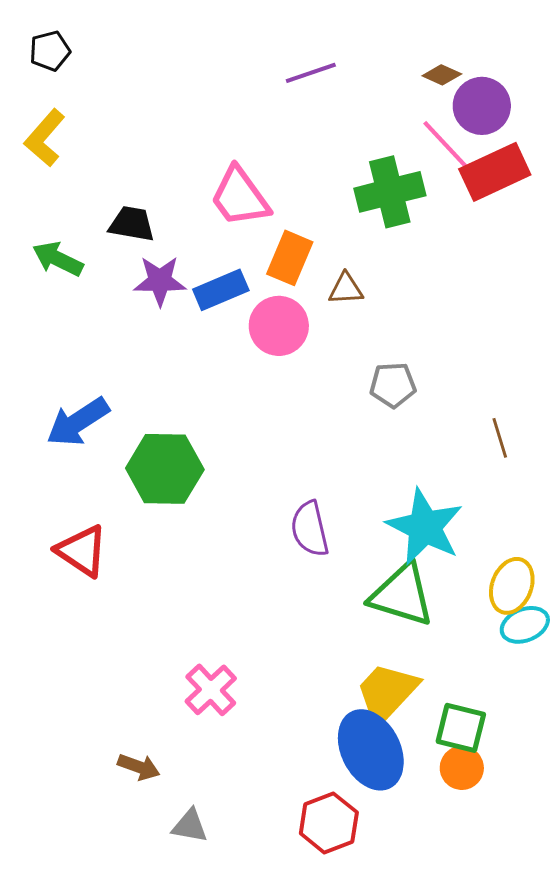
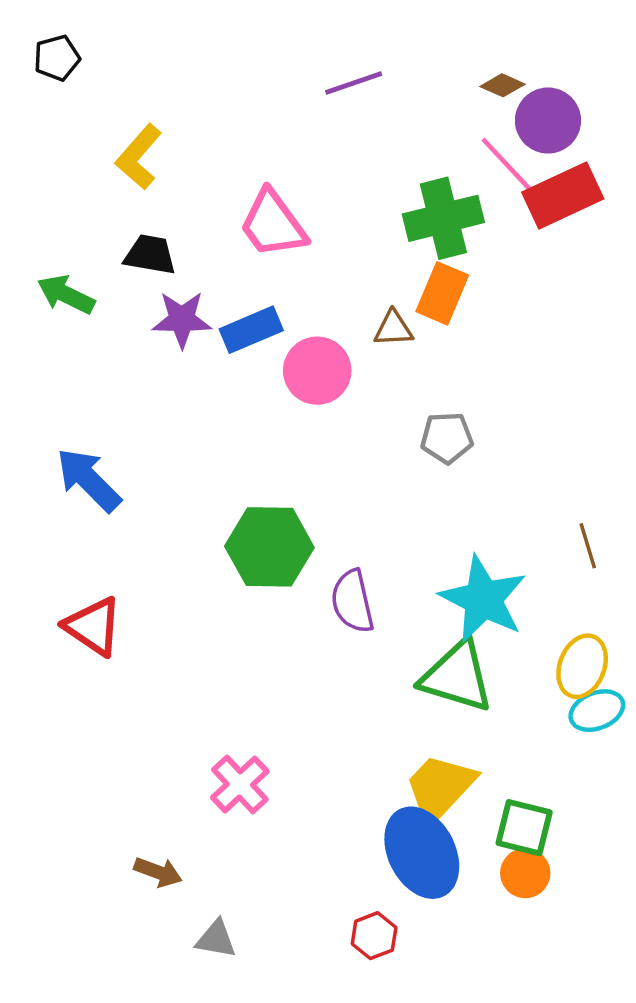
yellow L-shape: (45, 138) -> (139, 157), moved
orange rectangle: (290, 258) -> (442, 293), moved
blue arrow: (78, 422) -> (89, 480), turned 78
brown line: (500, 438) -> (588, 546), moved
green hexagon: (165, 469) -> (269, 547), moved
red hexagon: (329, 823) -> (374, 936), size x0.7

